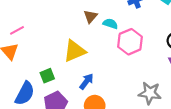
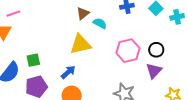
pink hexagon: (130, 42) -> (128, 51), moved
yellow triangle: (75, 51) -> (80, 44), moved

